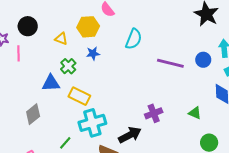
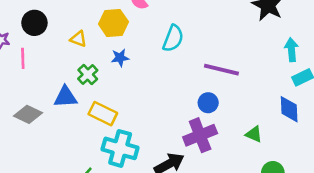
blue circle: (203, 60) -> (208, 103), moved
purple cross: (154, 113) -> (200, 135), size x1.4
gray diamond: (33, 114) -> (28, 114), moved, turned 65
cyan cross: (92, 123) -> (120, 148), turned 32

